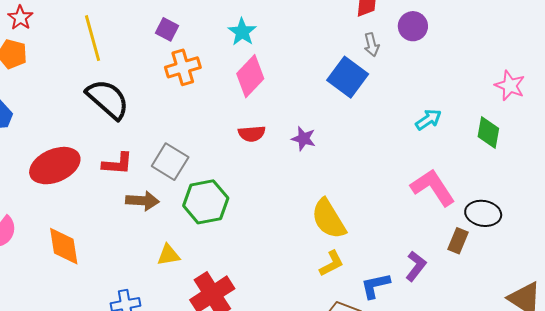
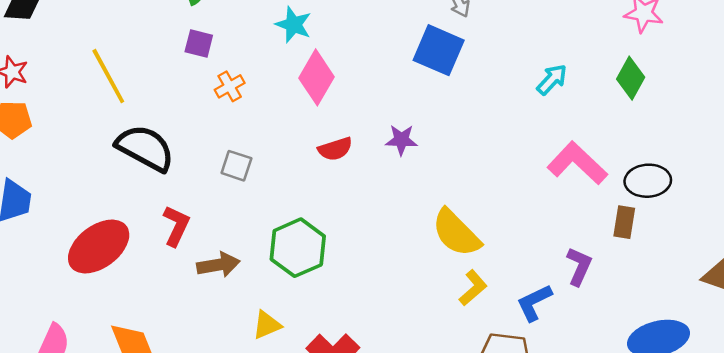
orange cross: (183, 67) -> (230, 86), size x0.7
green diamond: (488, 132) -> (631, 78), turned 32
gray square: (170, 162) -> (236, 166), moved, size x0.7
red L-shape: (117, 164) -> (176, 226), turned -56

